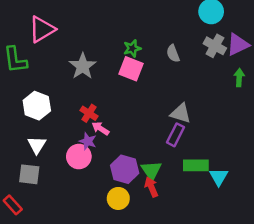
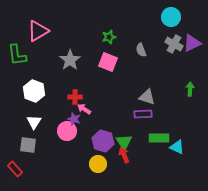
green star: (132, 48) -> (109, 37), moved
green arrow: (239, 78) -> (190, 89), moved
red cross: (89, 113) -> (75, 97), turned -32
purple rectangle: (175, 135) -> (143, 114), turned 60
cyan triangle: (219, 177) -> (177, 147), turned -35

